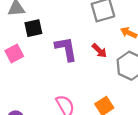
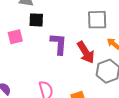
red arrow: (99, 51) -> (86, 52), size x1.6

